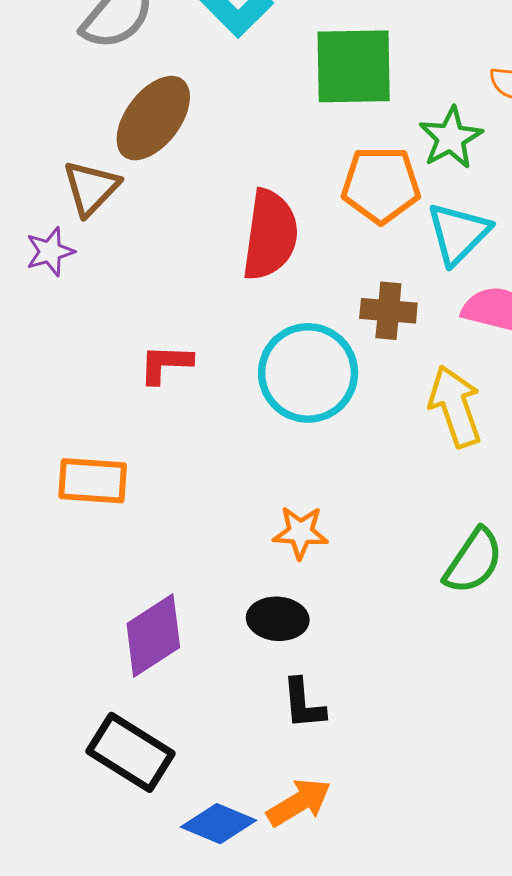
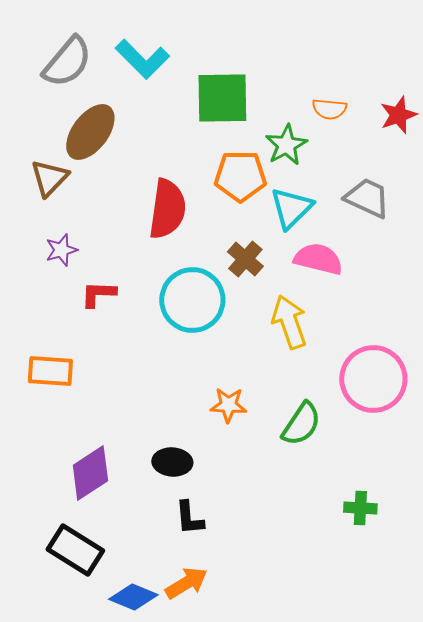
purple star: (50, 252) -> (61, 250), moved
brown cross: (388, 311) -> (245, 259), turned 36
orange star: (300, 532) -> (228, 405), moved

